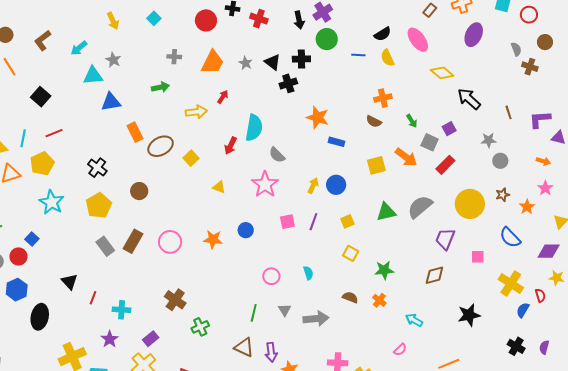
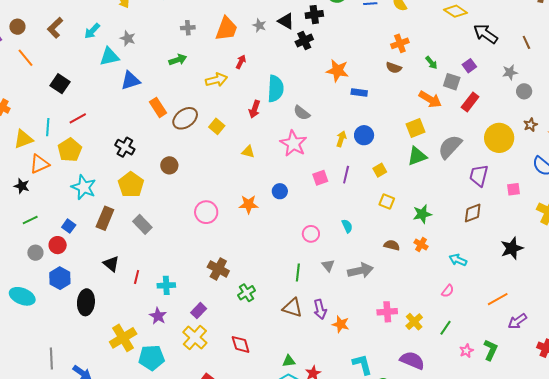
yellow square: (376, 165) -> (416, 128), moved
brown rectangle: (133, 241) -> (105, 218), moved

